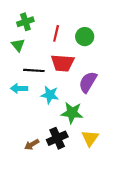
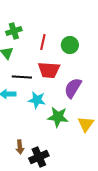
black cross: (57, 138) -> (39, 157), moved
yellow triangle: (90, 138) -> (86, 124), moved
brown arrow: (32, 145) -> (20, 147), turned -64

